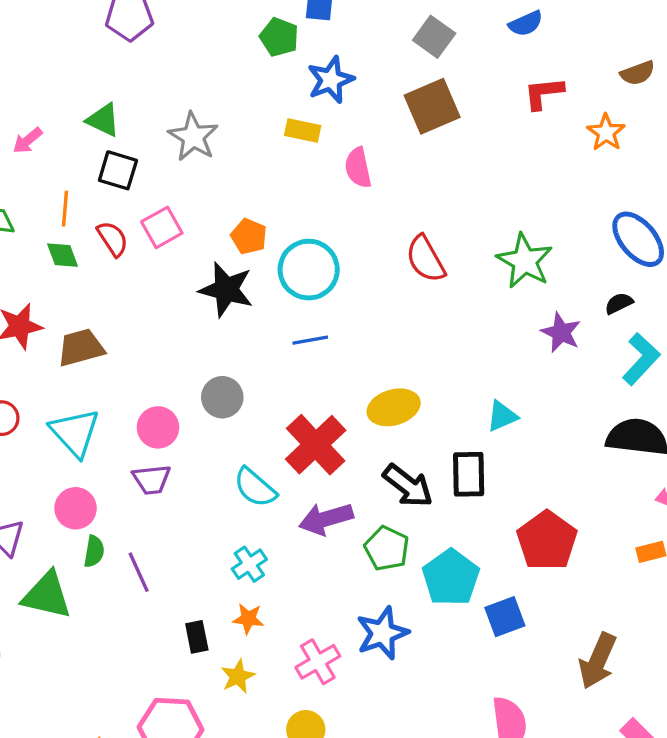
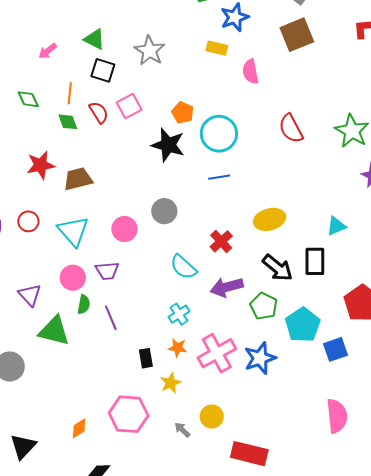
red cross: (316, 445) -> (221, 241), size x0.6
purple trapezoid: (152, 479) -> (107, 271), moved
pink cross: (318, 662) -> (217, 353), moved, size x1.4

